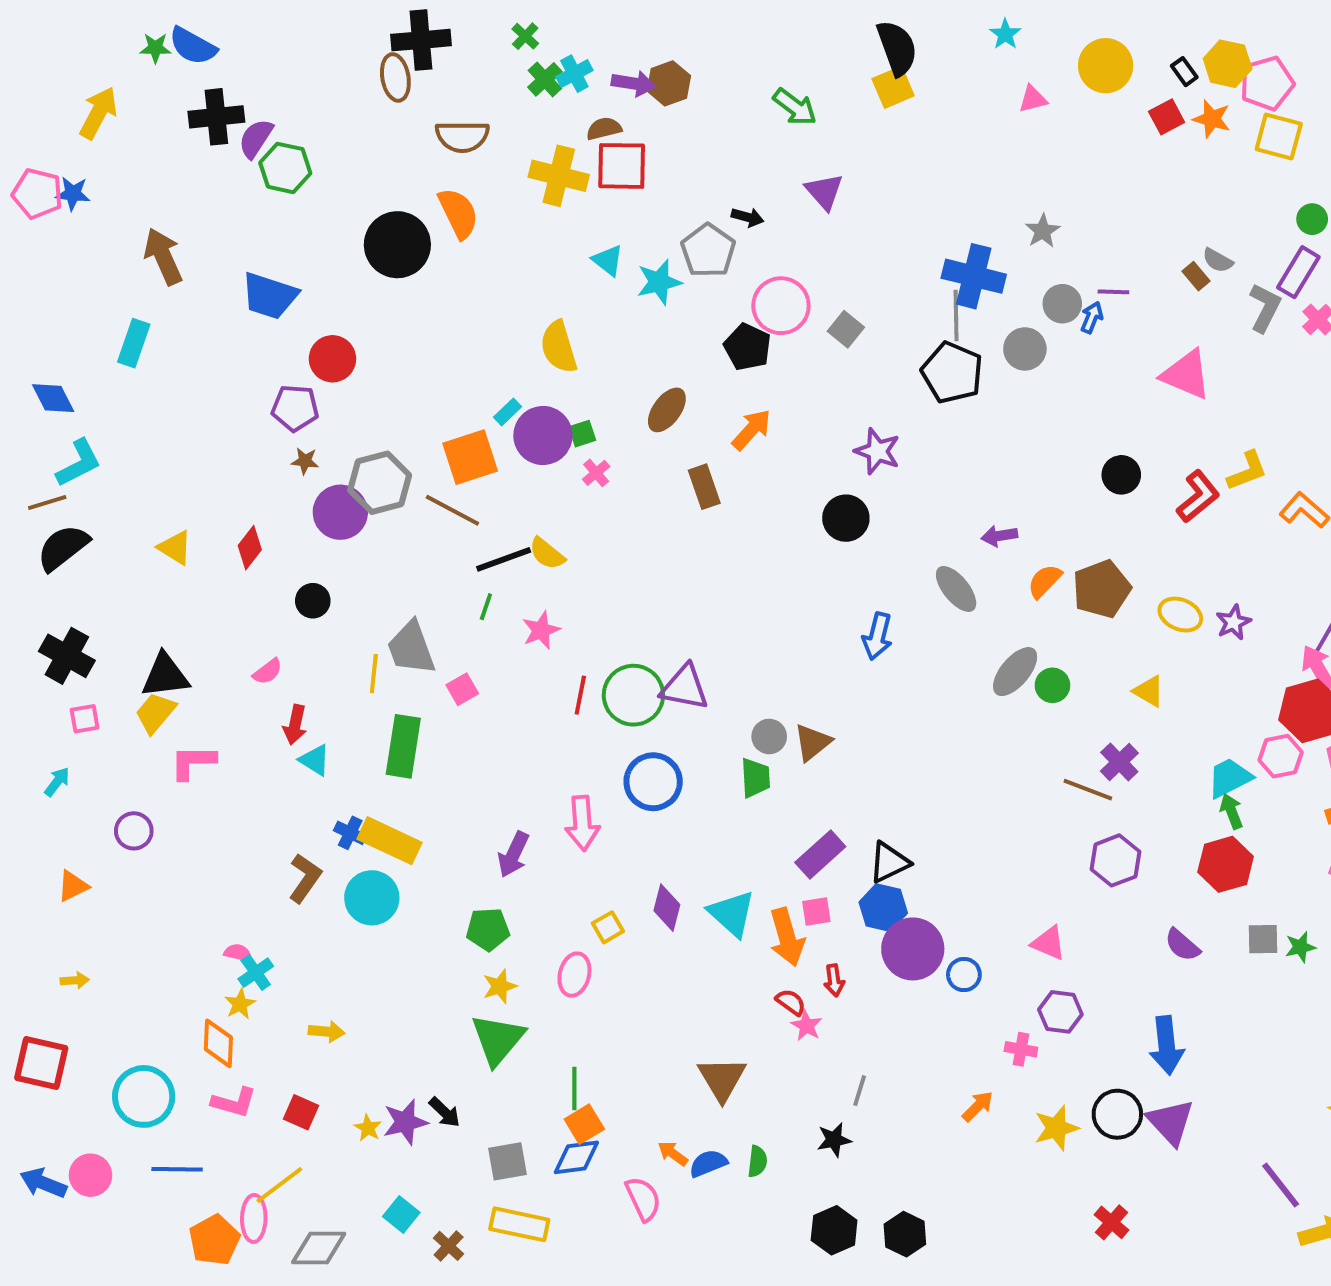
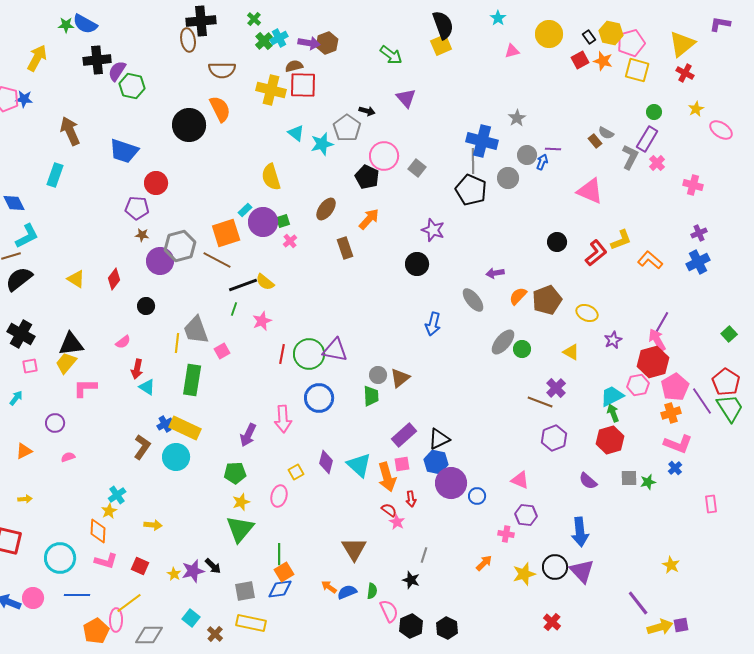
purple star: (1233, 622) -> (613, 340), moved
blue cross: (350, 833) -> (165, 424), turned 35
pink semicircle: (238, 953) -> (68, 457), moved, turned -32
black star: (834, 1140) -> (411, 580), turned 30
pink semicircle: (643, 1199) -> (389, 611), moved

